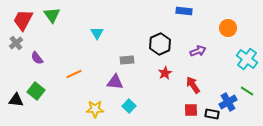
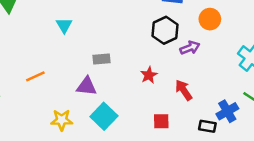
orange circle: (228, 28) -> (210, 19), moved
black hexagon: (160, 44) -> (165, 30), moved
cyan square: (129, 106) -> (104, 116), size x1.5
red square: (191, 110) -> (161, 121), moved

